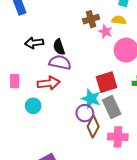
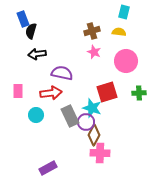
pink star: (105, 31) -> (94, 52), moved
black semicircle: (59, 47) -> (31, 31), moved, turned 35
gray rectangle: (112, 107) -> (70, 116), moved
pink cross: (118, 137) -> (100, 153), moved

